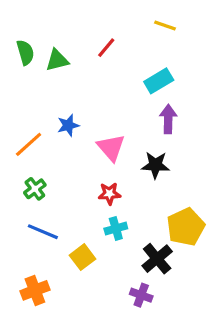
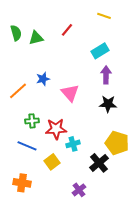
black star: (155, 165) -> (108, 104), moved
green cross: (35, 189) -> (32, 121), moved, turned 32
red star: (109, 194) -> (56, 129), moved, size x1.5
yellow pentagon: (186, 227) -> (117, 143), turned -30
orange cross: (35, 290) -> (22, 183), turned 30
purple cross: (141, 295) -> (79, 190), moved, turned 32

